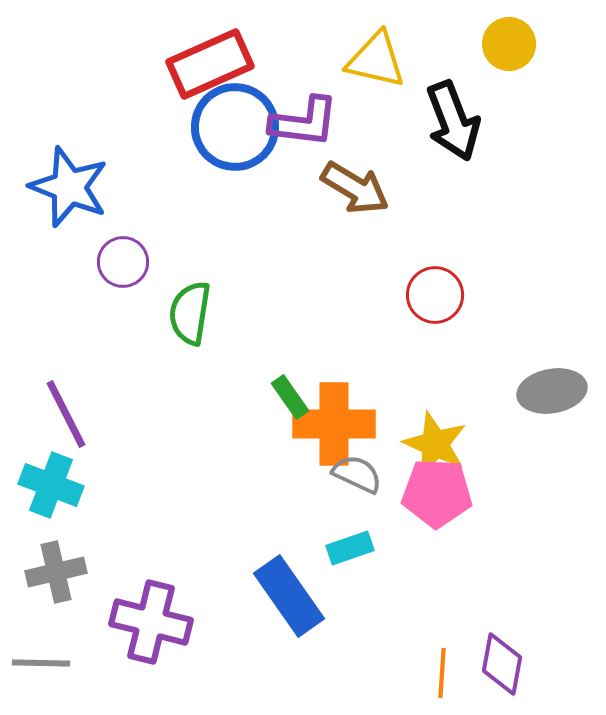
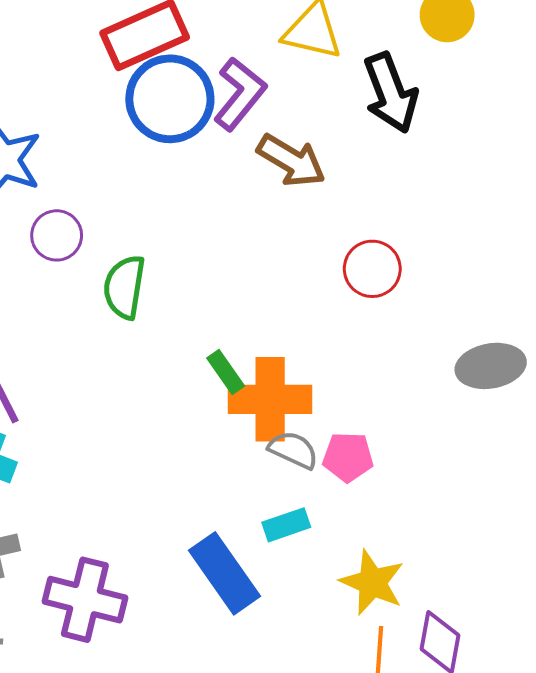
purple L-shape: (304, 122) -> (240, 94), turned -58
yellow star: (435, 444) -> (372, 582), moved
pink pentagon: (437, 493) -> (348, 457), moved, size x0.7

